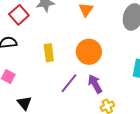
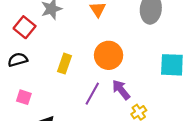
yellow rectangle: (49, 53) -> (64, 64), turned 36

